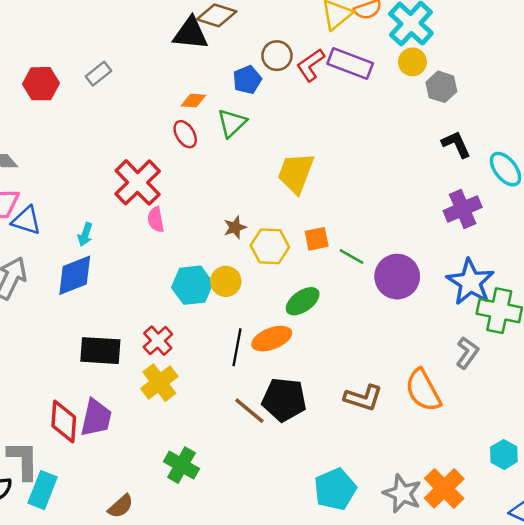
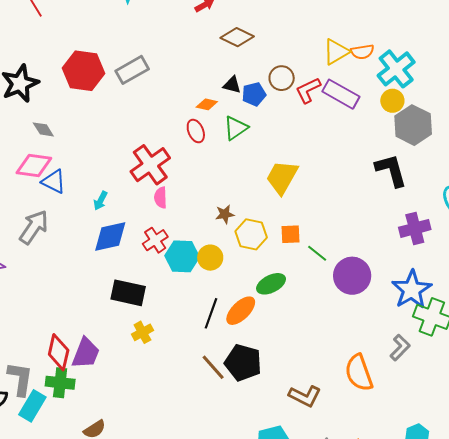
black triangle: (190, 33) -> (232, 85), moved, size x0.6
gray rectangle: (98, 74) -> (132, 70), size x1.5
red hexagon: (41, 84) -> (83, 71), size x1.4
gray hexagon: (441, 87) -> (413, 125), size x1.5
black L-shape: (456, 144) -> (391, 170), moved, size x1.4
blue diamond: (75, 275) -> (110, 237), moved
orange ellipse: (272, 339) -> (241, 311), turned -32
red cross: (158, 341) -> (155, 240), moved
black rectangle: (100, 351) -> (128, 293), moved
yellow cross: (159, 383) -> (142, 332), size x0.7
brown L-shape: (363, 398) -> (305, 396), moved
green cross: (181, 465) -> (60, 383), moved, turned -32

